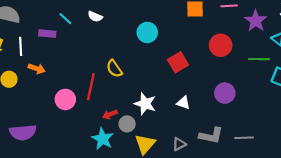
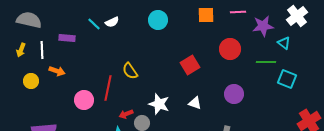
white semicircle: (95, 17) -> (112, 22), turned -48
cyan line: (65, 19) -> (94, 24), moved
purple star: (256, 21) -> (263, 26), turned 30
cyan circle: (147, 32) -> (158, 20), moved

